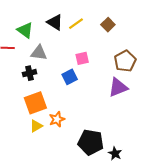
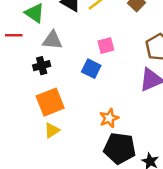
blue square: (70, 77) -> (91, 69), turned -35
orange star: (57, 119) -> (109, 118), moved

